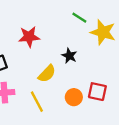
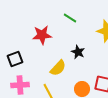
green line: (79, 18) -> (70, 18), moved

